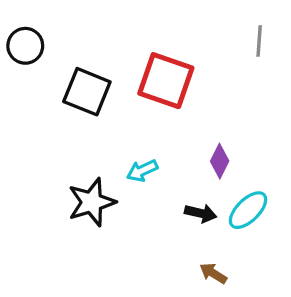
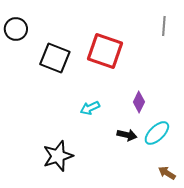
black star: (92, 202) -> (58, 156), moved
brown arrow: (213, 273) -> (167, 173), moved

